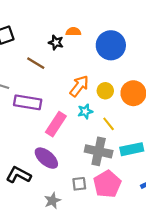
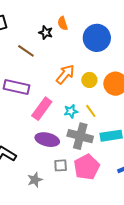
orange semicircle: (73, 32) -> (63, 23), turned -112
cyan star: (85, 111) -> (71, 111), moved
purple ellipse: (46, 158) -> (47, 140), moved, turned -30

